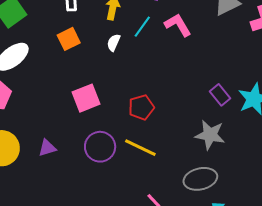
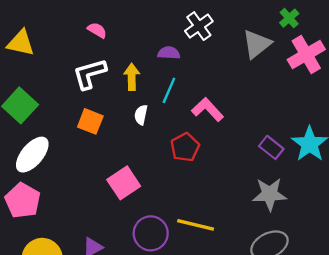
pink L-shape: (178, 25) -> (208, 109), moved
orange square: (69, 39) -> (90, 121), turned -30
red pentagon: (141, 107) -> (185, 147), moved

